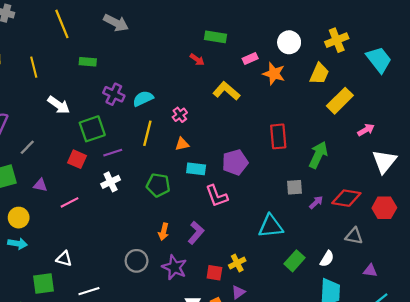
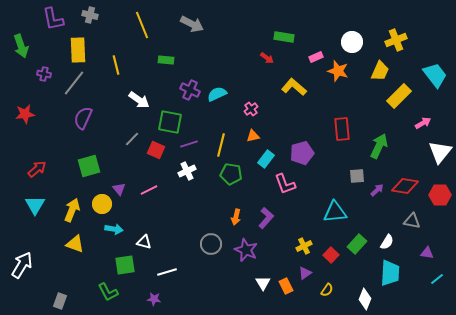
cyan trapezoid: (379, 60) -> (435, 75), moved
green square: (92, 129) -> (170, 122), turned 30
yellow line: (147, 133) -> (221, 145), moved
gray line: (27, 147) -> (132, 139), moved
cyan rectangle: (196, 169) -> (266, 159), turned -60
purple triangle: (40, 185) -> (119, 189), moved, turned 40
cyan arrow: (18, 244) -> (114, 229), moved
red square: (214, 273) -> (331, 255), moved, turned 35

